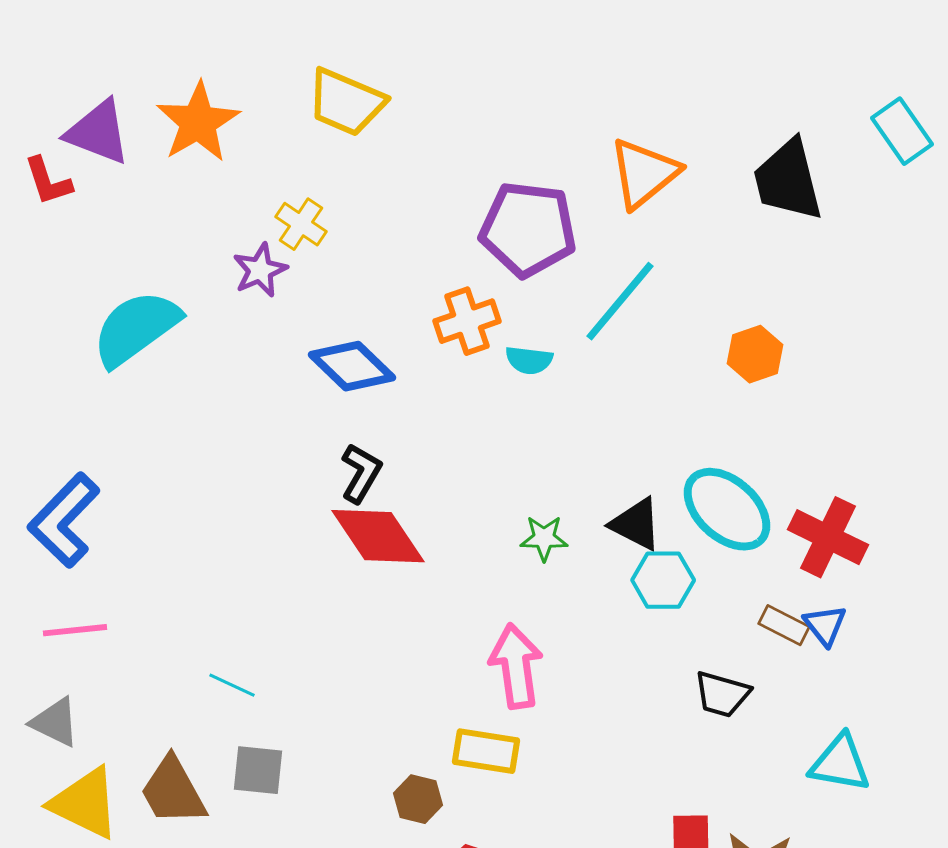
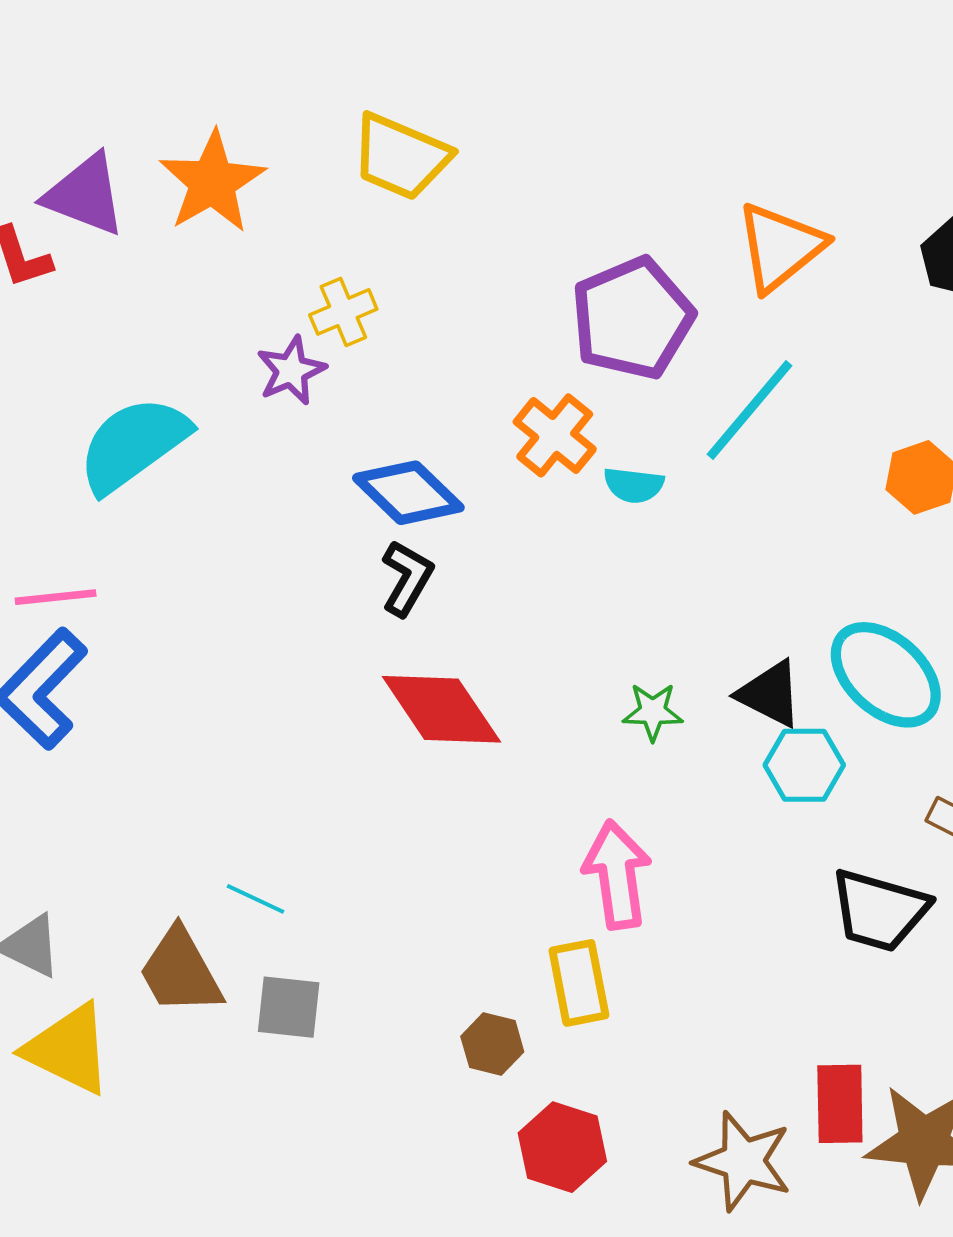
yellow cross: (301, 224) -> (343, 312), turned 33
purple pentagon: (528, 229) -> (632, 318), turned -30
orange cross: (467, 321) -> (555, 435), turned -32
black L-shape: (361, 473) -> (407, 578), moved
pink line: (75, 630) -> (56, 597), moved
black trapezoid: (722, 694) -> (879, 910), size x1.4
yellow rectangle: (486, 751) -> (579, 983), turned 70
brown trapezoid: (173, 791) -> (180, 971), moved

